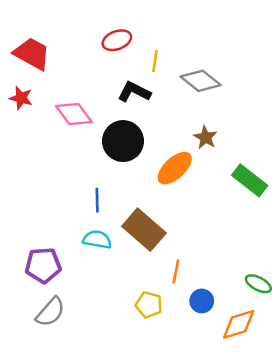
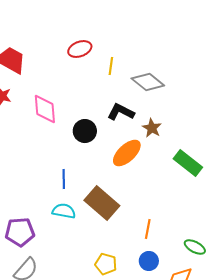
black L-shape: (134, 92) -> (121, 112), moved
pink diamond: (74, 114) -> (45, 109), turned 32
black circle: (123, 141) -> (85, 131), size x0.7
orange line: (176, 271) -> (148, 229), moved

